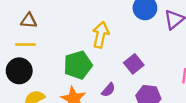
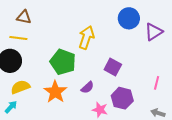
purple square: (134, 64) -> (113, 67), turned -30
green pentagon: (78, 65) -> (63, 62), turned 30

